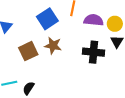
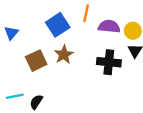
brown star: (53, 46) -> (64, 55), turned 30

